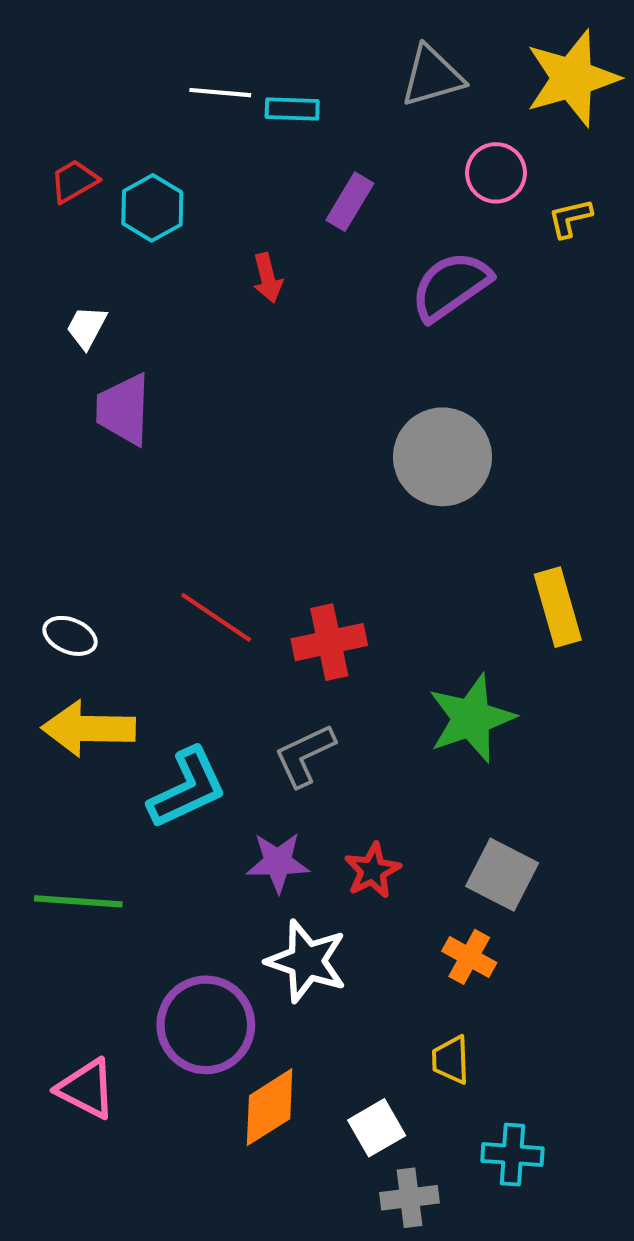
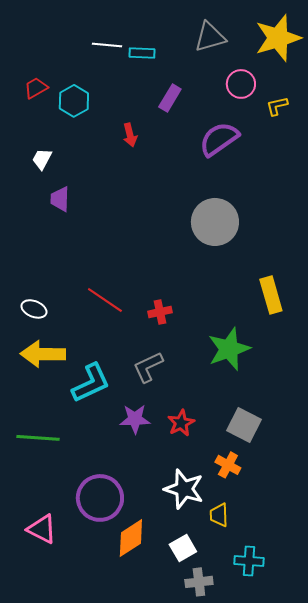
purple trapezoid: (123, 410) -> (60, 199), size x0.7
red cross: (329, 642) -> (160, 312), size x0.7
white star: (307, 961) -> (184, 489), moved

